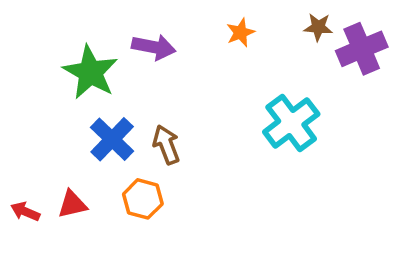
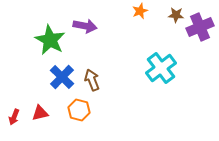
orange star: (241, 33) -> (140, 11), moved
red arrow: (25, 212) -> (14, 117), turned -91

